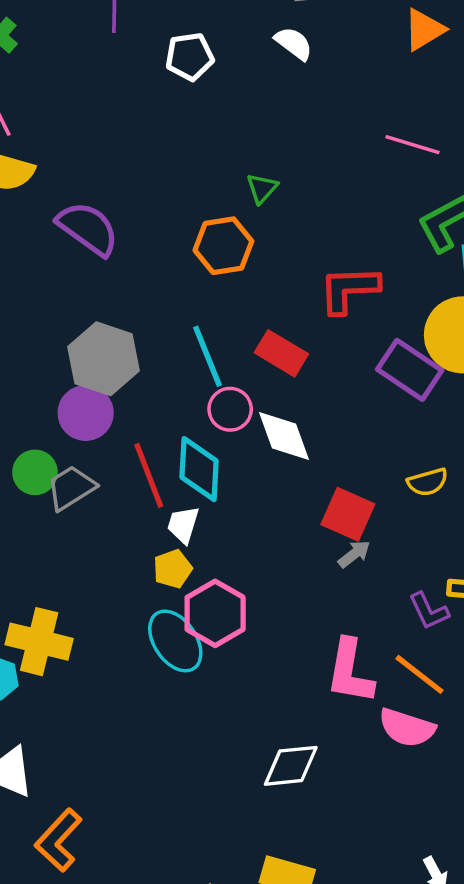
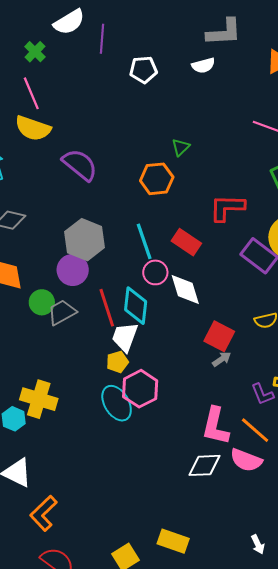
white semicircle: (294, 43) -> (203, 65), turned 125
white trapezoid: (183, 525) -> (125, 337), size x1.4
white diamond: (291, 766) -> (204, 465), moved

